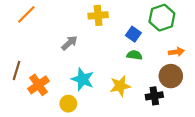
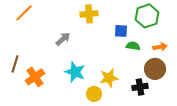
blue square: (133, 34) -> (121, 31), turned -32
green semicircle: (134, 55) -> (133, 46), moved
yellow circle: (68, 104) -> (94, 94), moved

